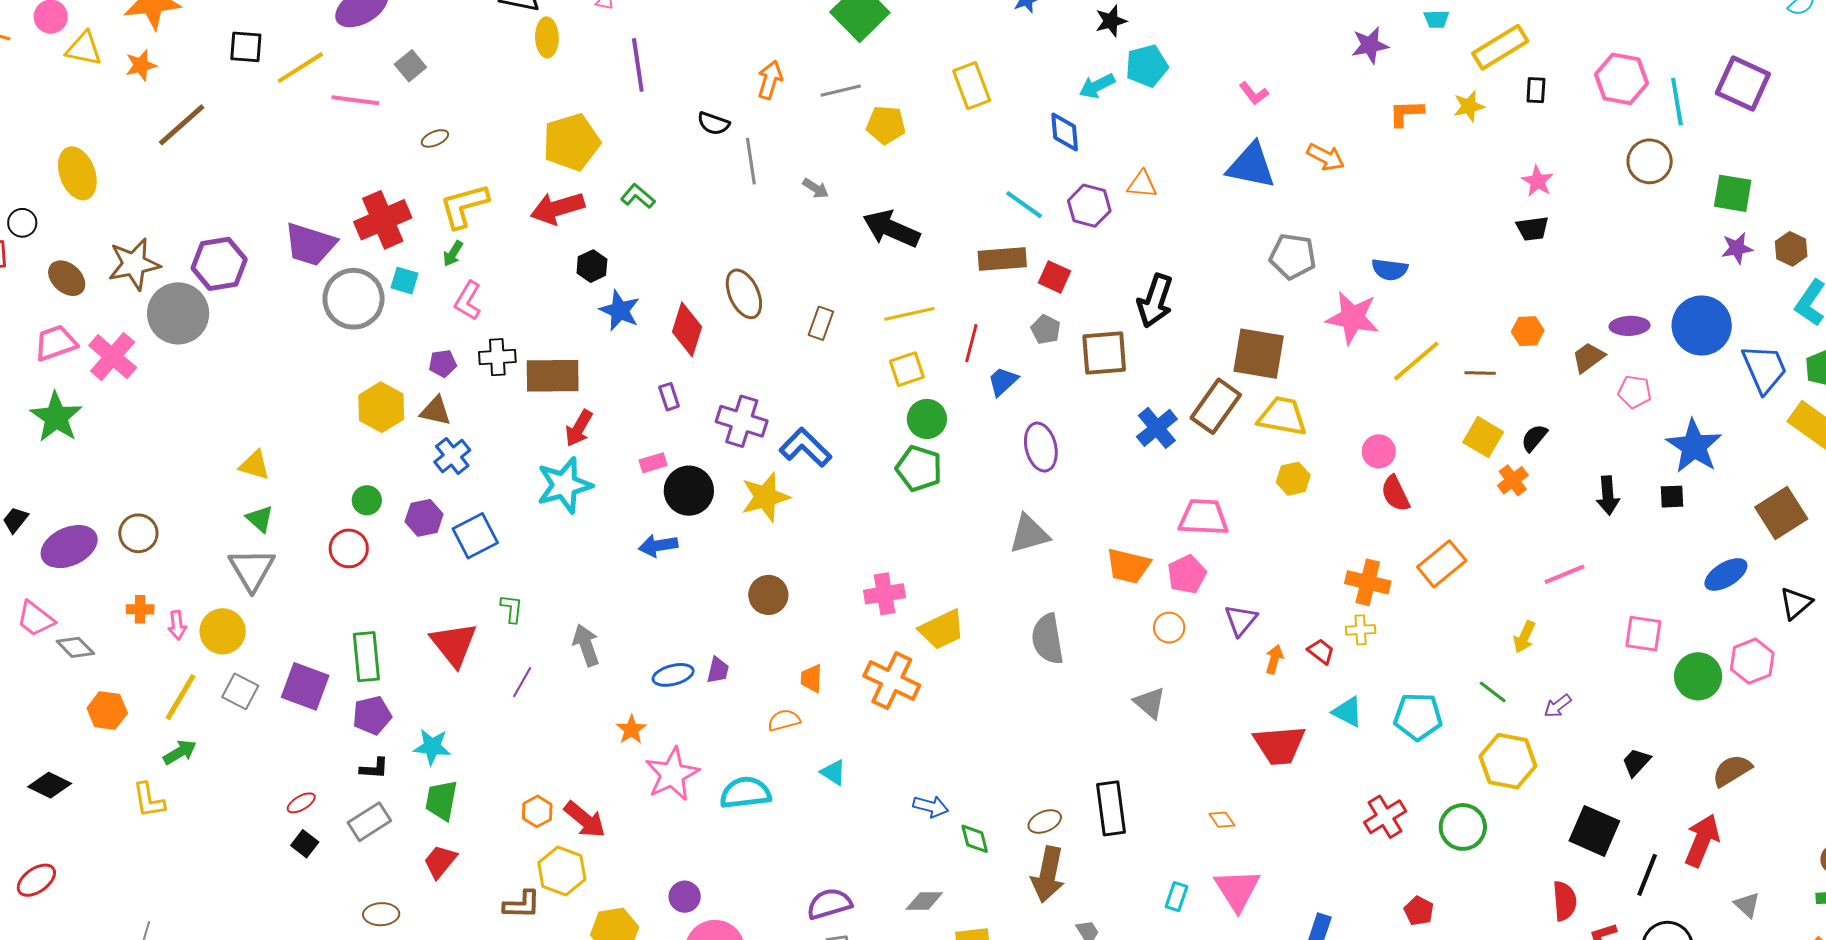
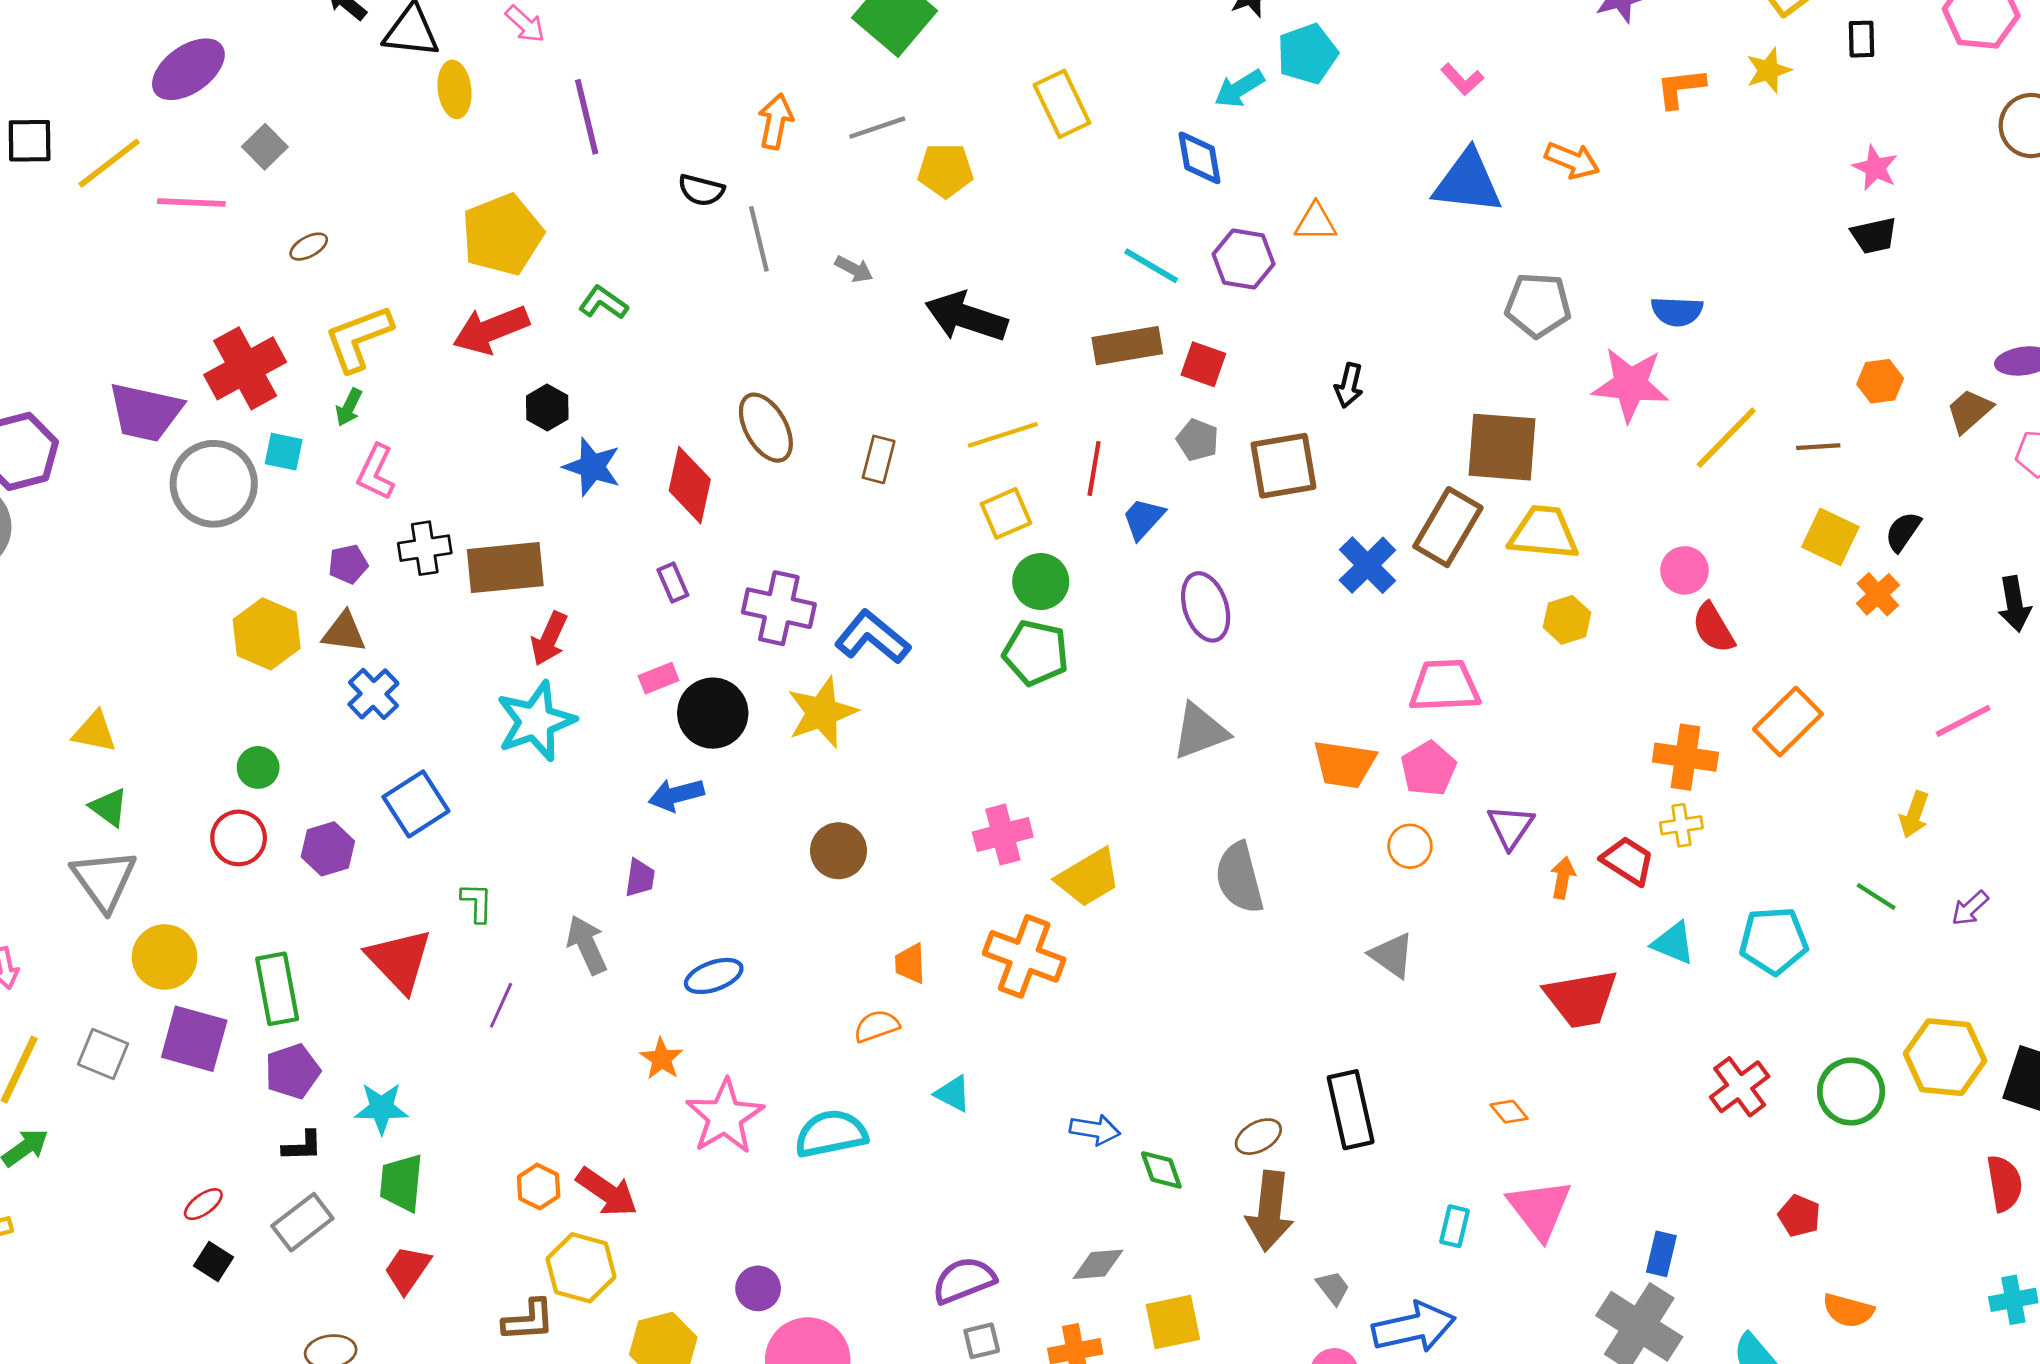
black arrow: (1155, 301) -> (1349, 385), size x0.6
purple hexagon: (424, 518) -> (328, 849), moved
yellow circle: (223, 631) -> (165, 957), moved
red trapezoid: (1321, 651) -> (1628, 861), size x1.4
purple trapezoid: (718, 670) -> (640, 878), moved
yellow hexagon: (1508, 761) -> (1945, 1057), moved

